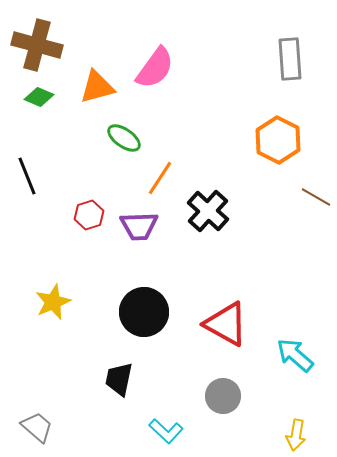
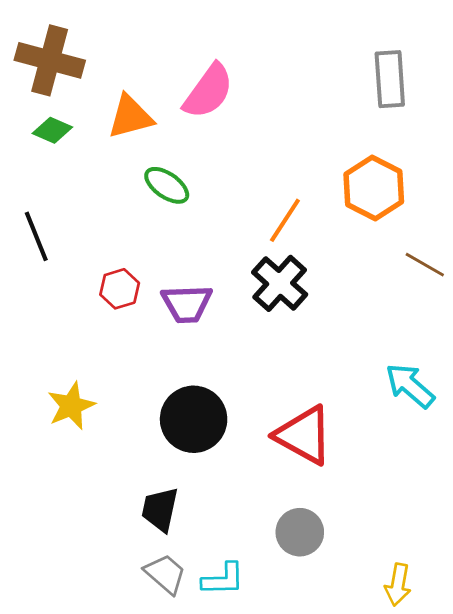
orange line: (160, 178) -> (285, 220), moved
cyan arrow: (295, 355) -> (410, 386), moved
gray trapezoid: (37, 427) -> (165, 574), moved
cyan L-shape: (166, 431) -> (223, 579), turned -44

